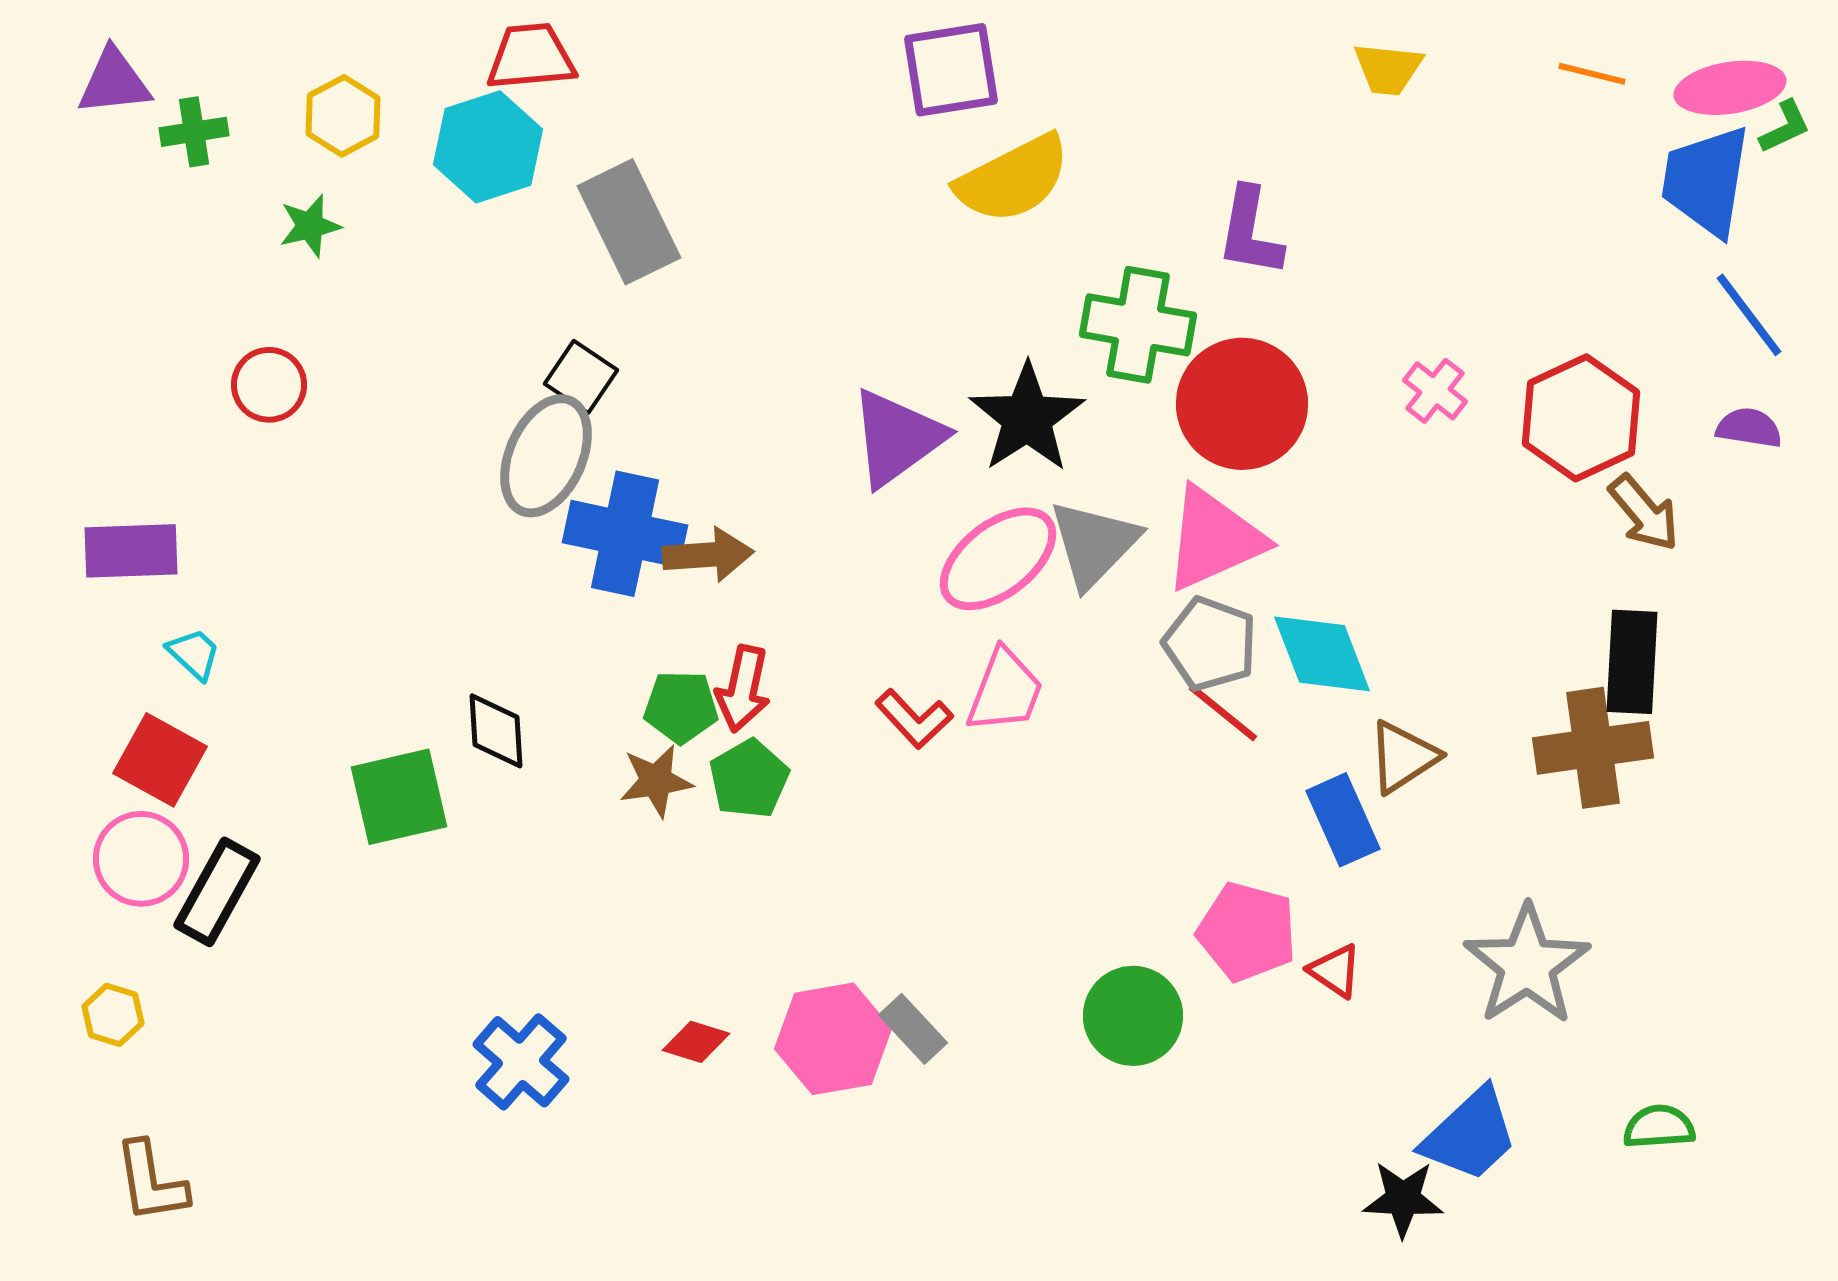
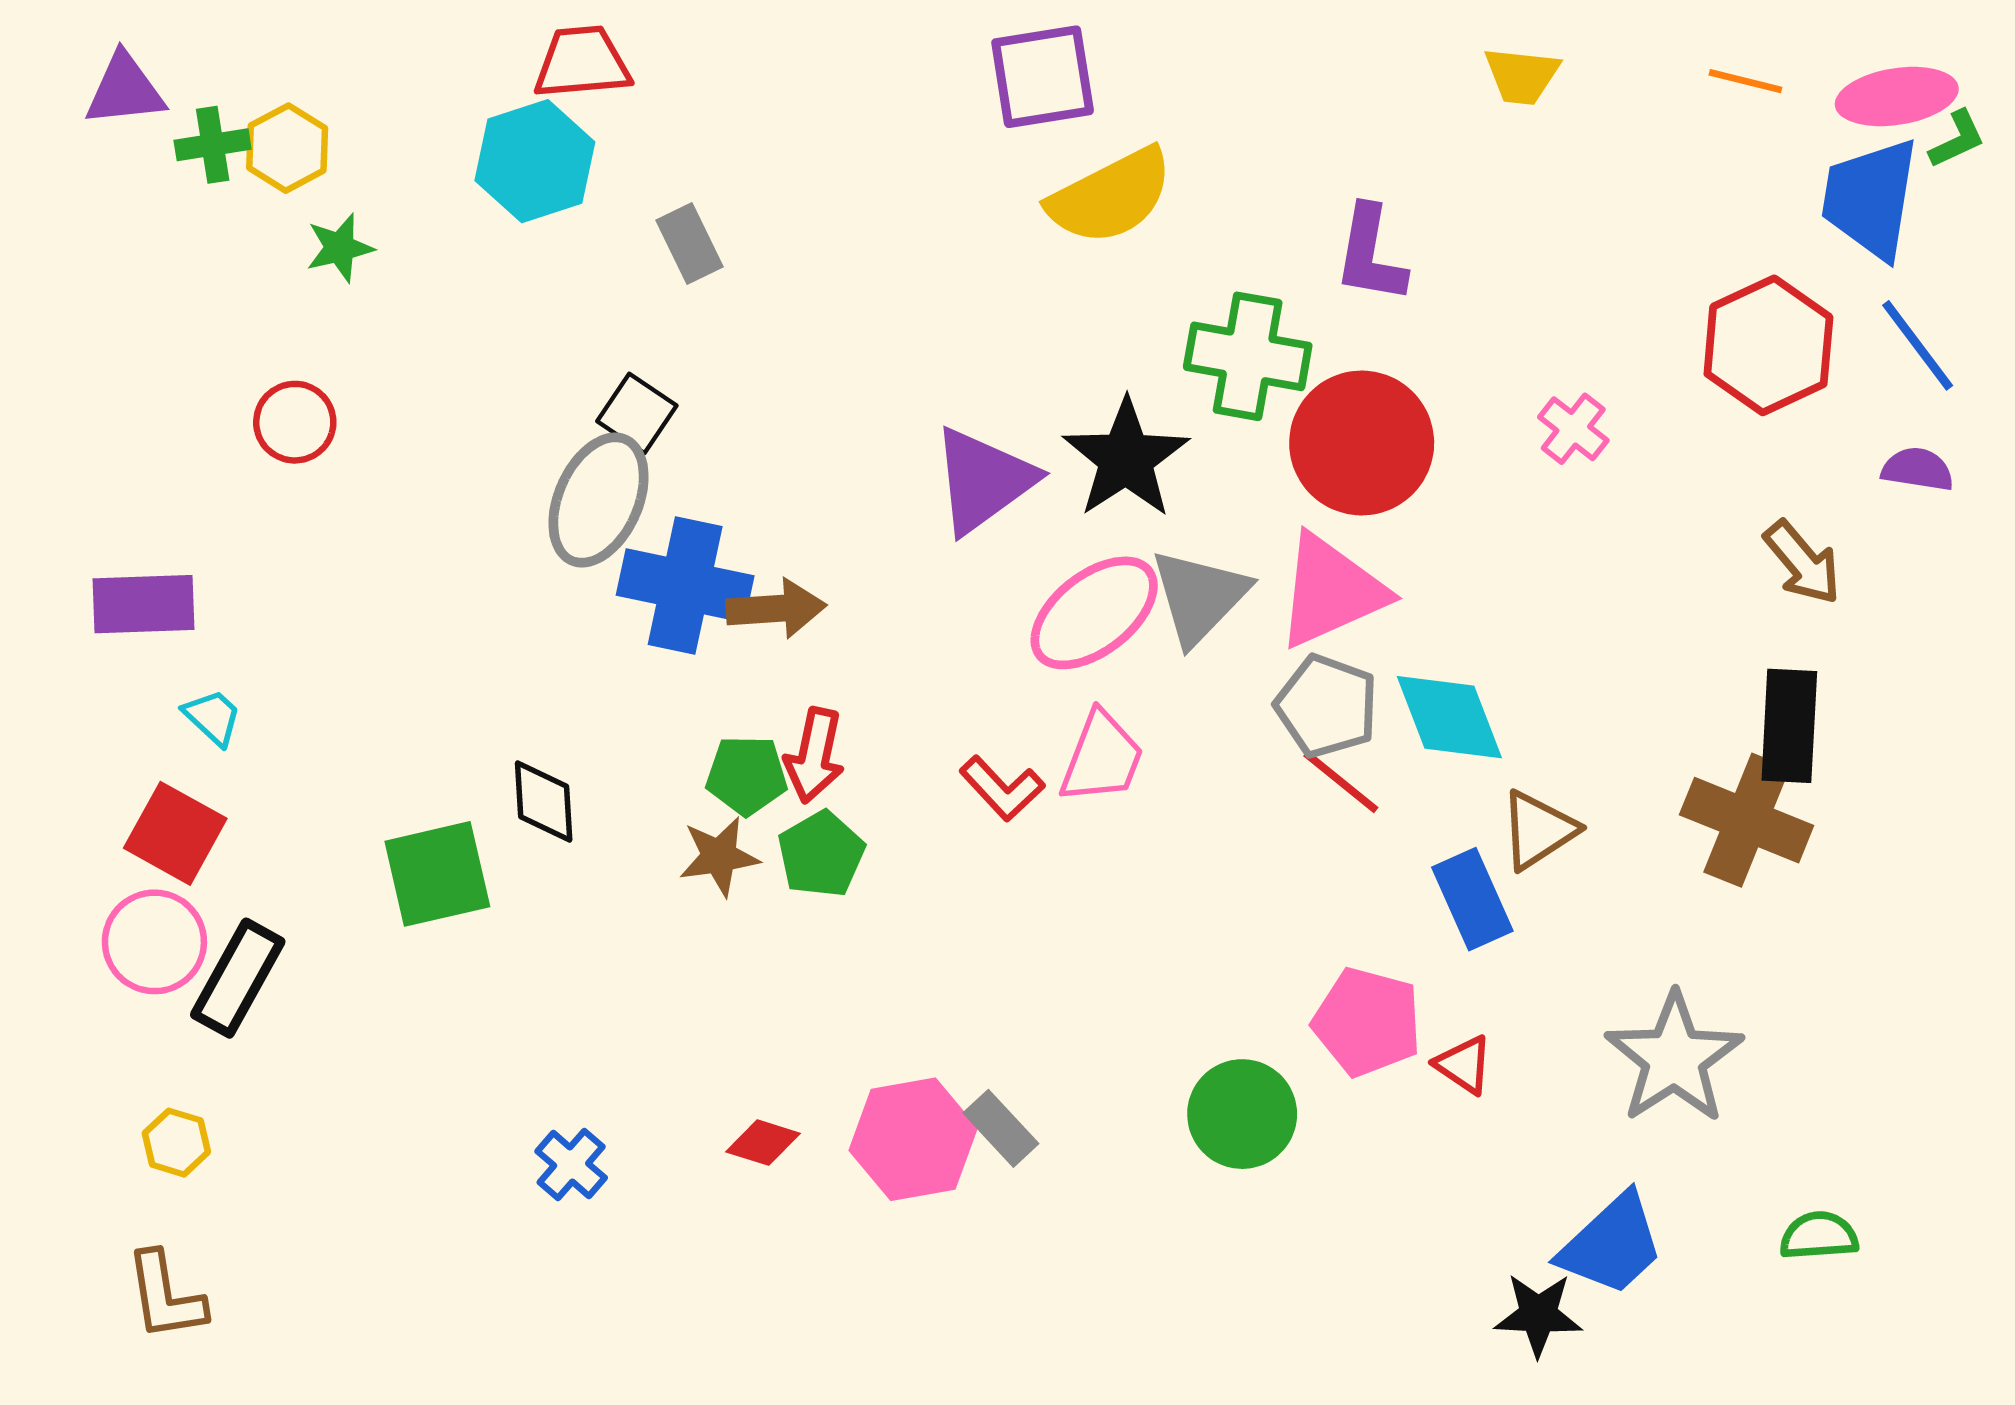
yellow hexagon: (343, 116) -> (287, 148), moved
gray rectangle: (629, 222) -> (690, 243), size x0.6
red hexagon: (1581, 418) -> (1768, 345), moved
brown cross: (1593, 748) -> (1747, 820), turned 30
yellow hexagon: (113, 1015) -> (176, 1143), moved
blue cross: (521, 1062) -> (571, 1164), size x0.7

